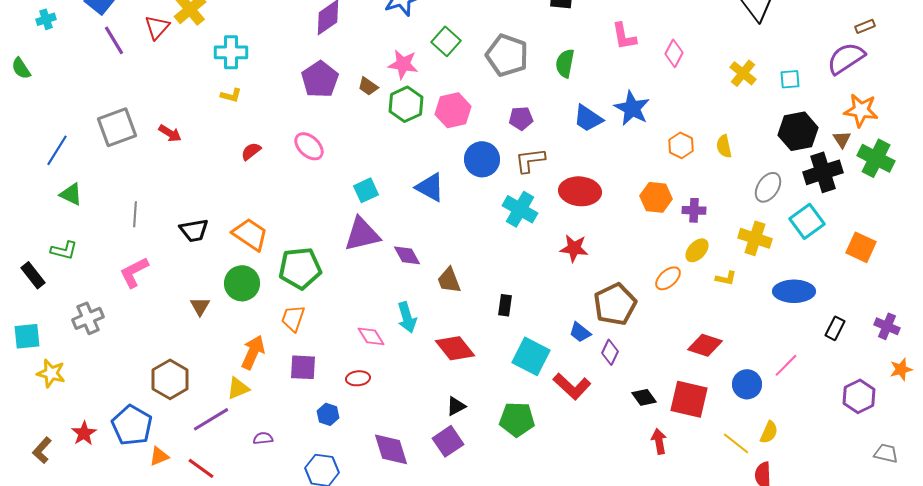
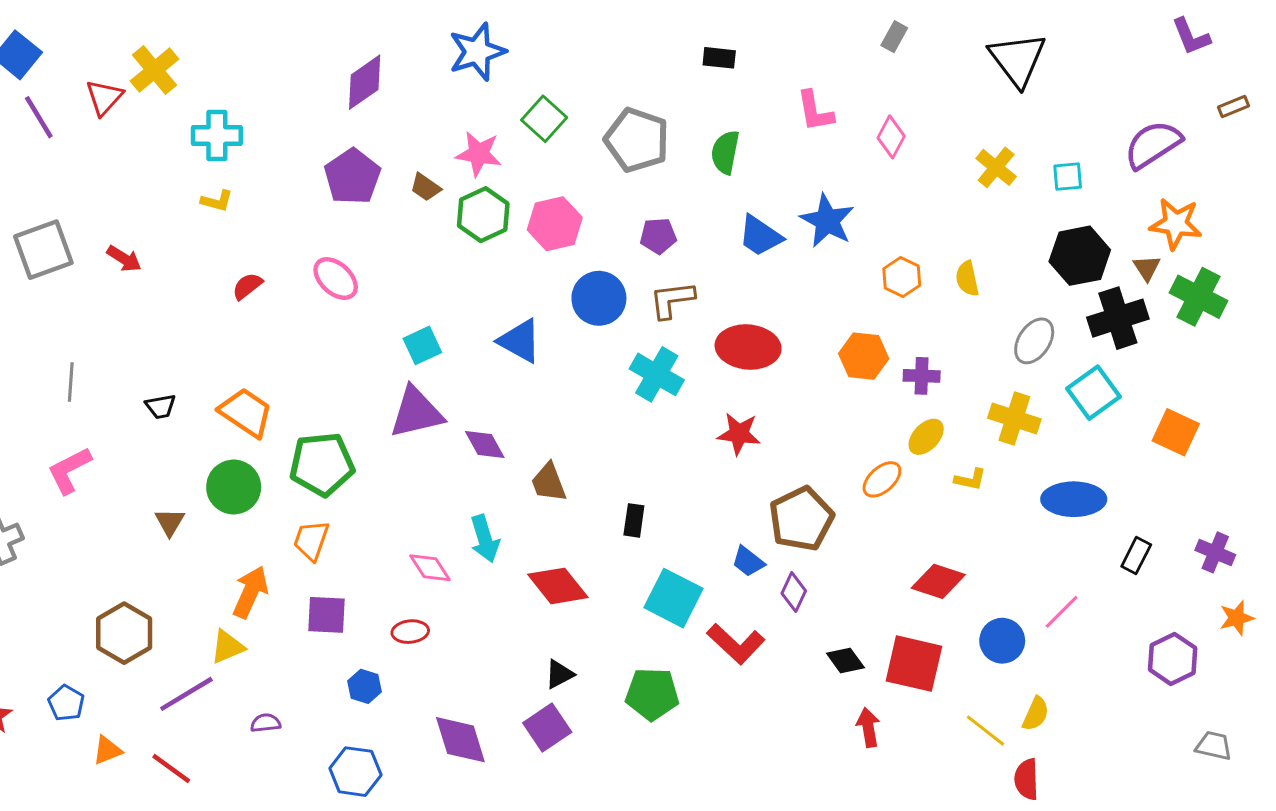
brown rectangle: (865, 26) -> (1234, 107), moved
black trapezoid: (194, 230) -> (161, 406), size x0.7
blue pentagon: (132, 425) -> (66, 703), size x0.6

